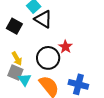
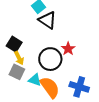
black square: (14, 26) -> (14, 44), moved
cyan triangle: (25, 80) -> (35, 80), moved, turned -40

